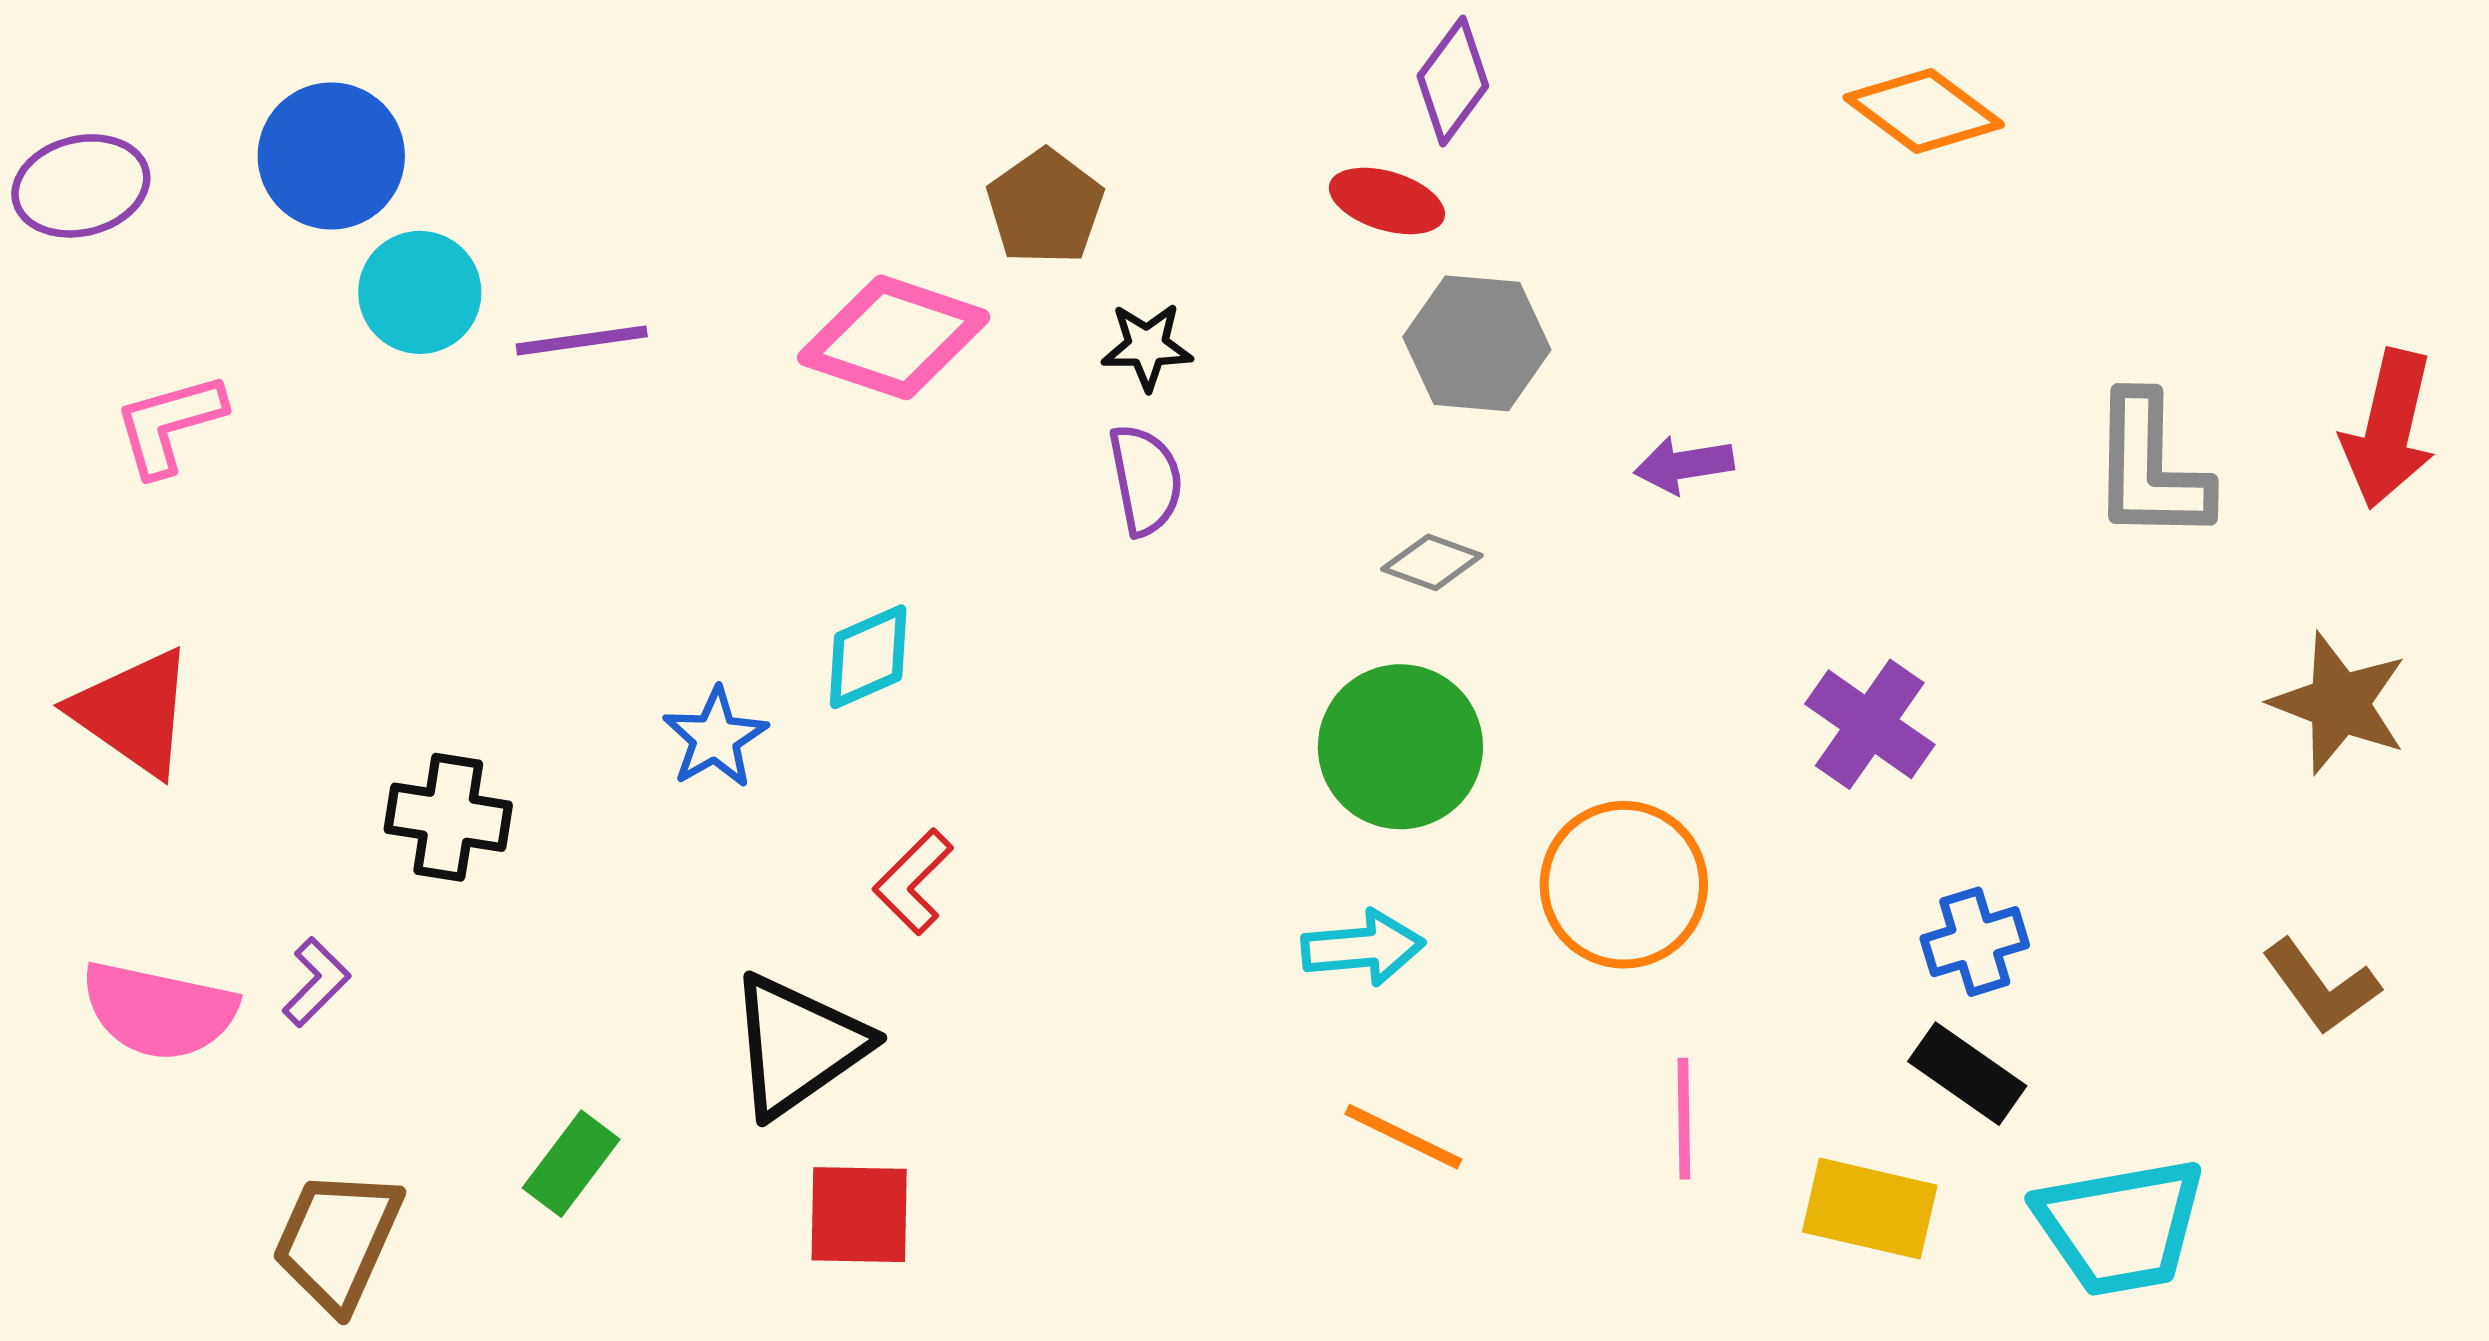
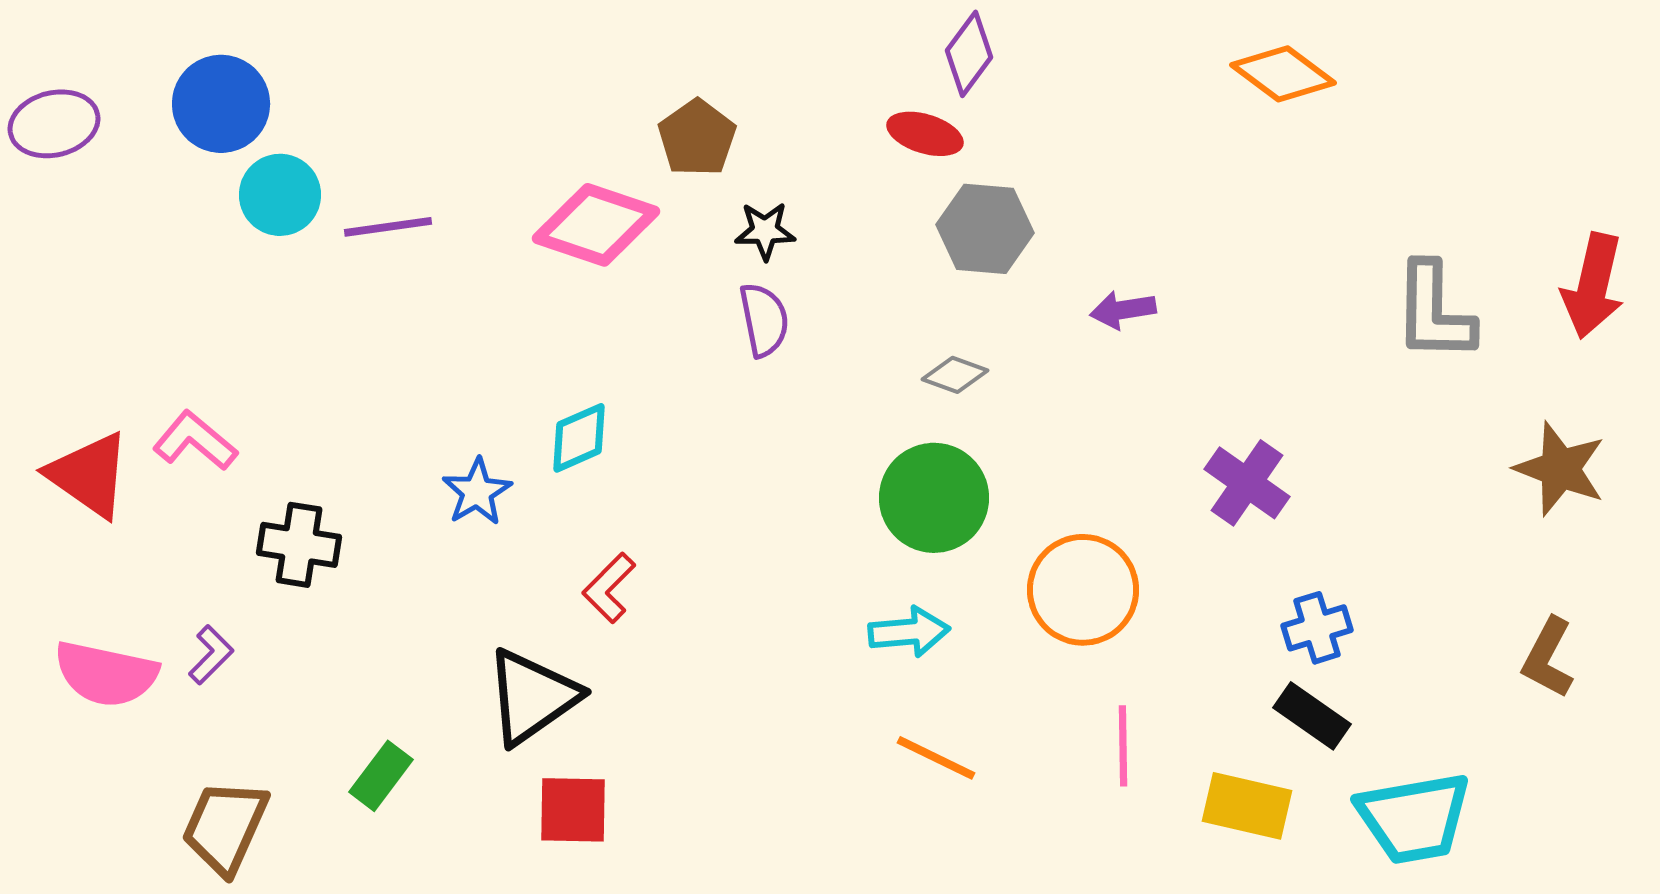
pink L-shape: (169, 424) -> (195, 441), moved, turned 56
brown L-shape: (2321, 987) -> (1548, 658), turned 64

